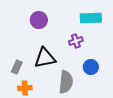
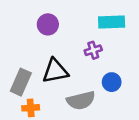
gray rectangle: (17, 67) -> (21, 82), size x1.5
gray semicircle: (66, 82) -> (81, 100), turned 70

